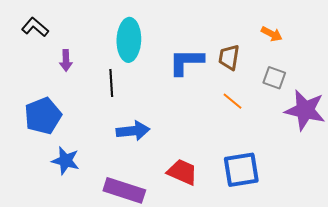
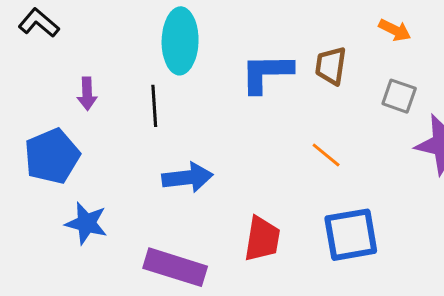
purple arrow: (66, 60) -> (87, 94), moved
orange line: (232, 101) -> (326, 155), moved
red trapezoid: (182, 172) -> (262, 239), turned 76

